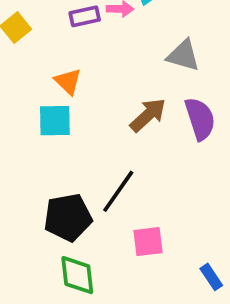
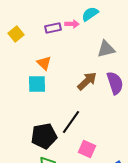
gray triangle: (183, 55) -> (106, 49), turned -30
pink square: (148, 242) -> (87, 149), turned 30

